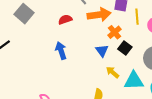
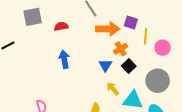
gray square: (24, 14) -> (33, 17), turned 30
red semicircle: (65, 20) -> (61, 26), moved

